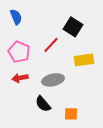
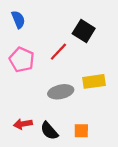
yellow rectangle: (84, 60) -> (94, 81), moved
red arrow: (20, 78) -> (23, 124), moved
black semicircle: (43, 104) -> (49, 131), moved

